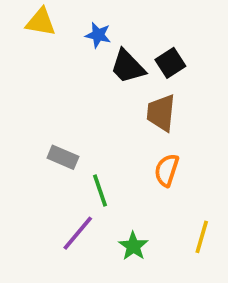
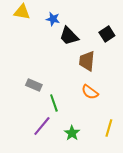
black square: (170, 63) -> (107, 34), moved
orange semicircle: (167, 170) -> (90, 92), turned -72

